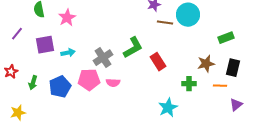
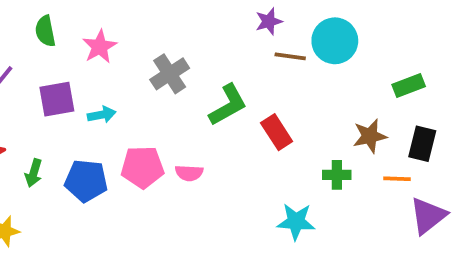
gray cross: (103, 58) -> (170, 74), moved
blue pentagon: (60, 87) -> (86, 181), turned 30
purple triangle: (236, 105) -> (428, 216), size x1.5
cyan star: (168, 108) -> (296, 222), turned 30

